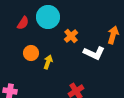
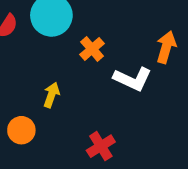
orange circle: (31, 53) -> (21, 130), moved

